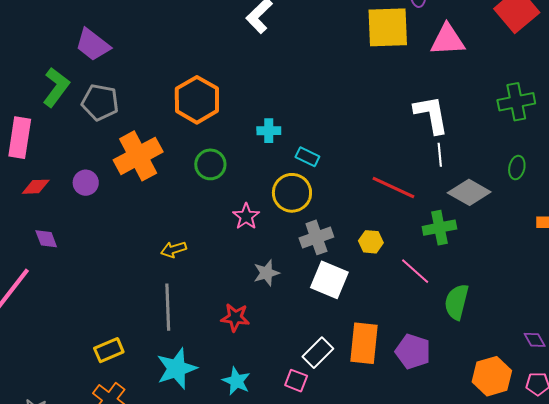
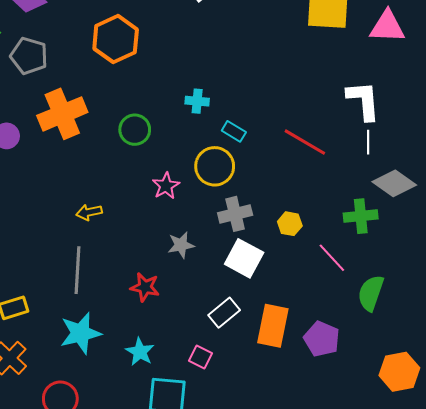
orange hexagon: (197, 100) -> (116, 39), moved
red line: (393, 188) -> (305, 142), moved
white rectangle: (318, 353) -> (224, 313), moved

